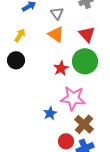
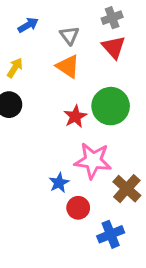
red triangle: (87, 34) -> (114, 47), moved
brown cross: (84, 124) -> (127, 189), moved
red circle: (66, 141) -> (78, 208), moved

